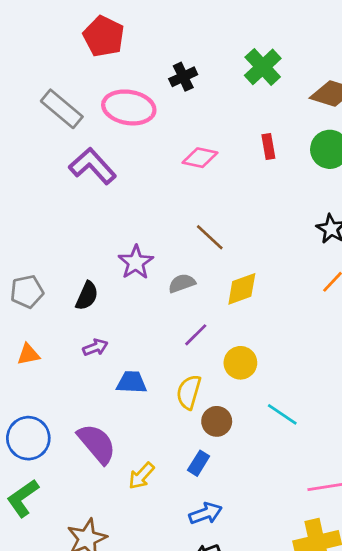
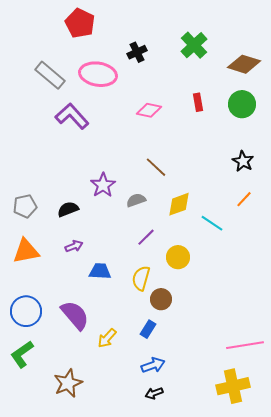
black semicircle: (87, 296) -> (68, 209), turned -135
orange triangle: (28, 354) -> (26, 251), size x1.6
cyan line: (282, 414) -> (212, 223), moved

